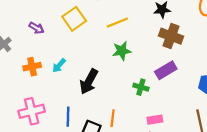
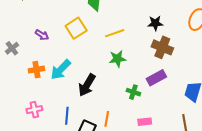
cyan arrow: (59, 66) -> (61, 70), size x1.6
pink cross: (32, 111) -> (34, 110), size x0.7

